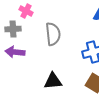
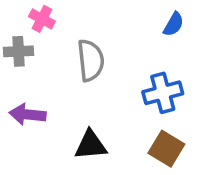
purple arrow: (15, 52) -> (28, 114), moved

